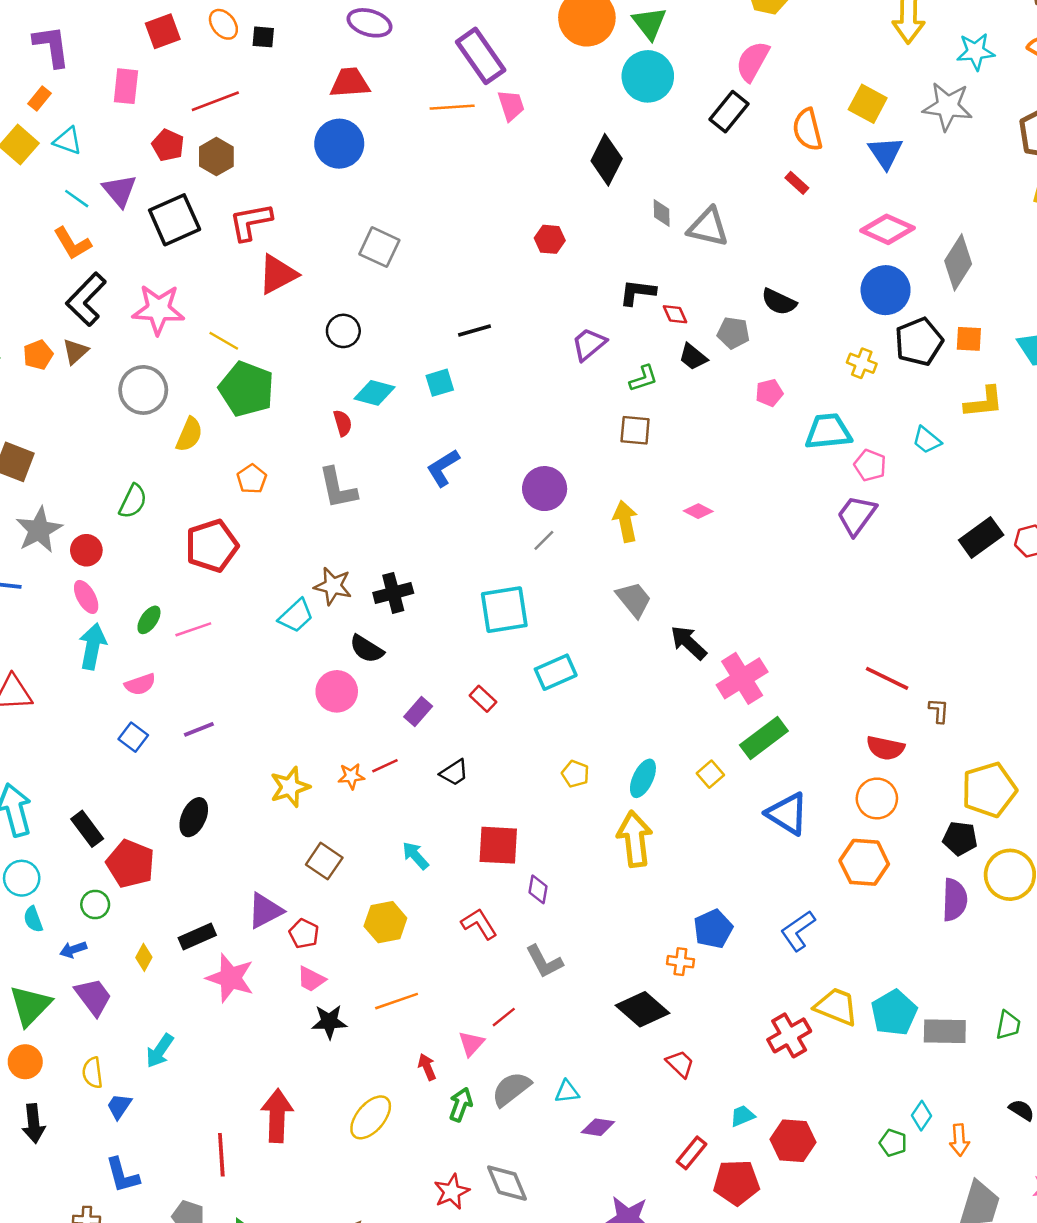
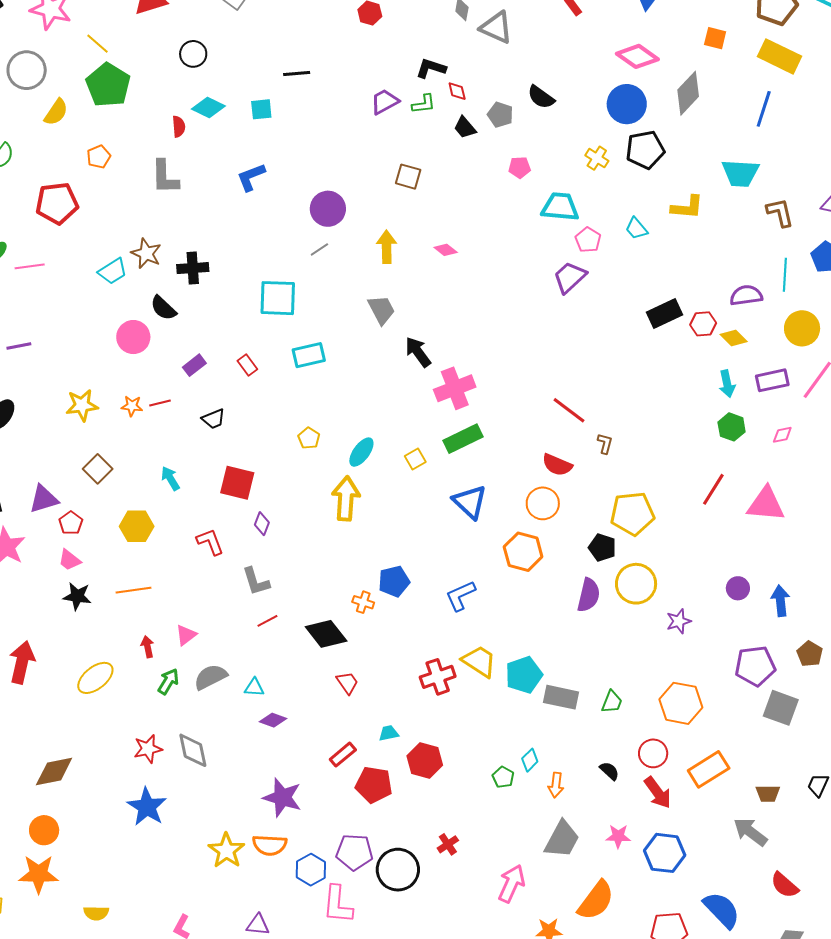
orange square: (969, 339) -> (715, 38), moved
green L-shape: (643, 379) -> (424, 104), moved
red line: (504, 1017) -> (267, 621), moved

